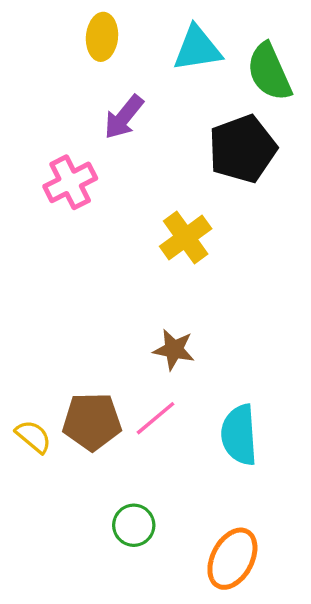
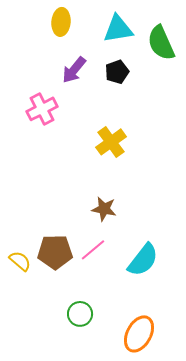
black pentagon: (242, 149) -> (117, 72), moved, size x0.6
cyan semicircle: (239, 435) -> (143, 260), turned -138

